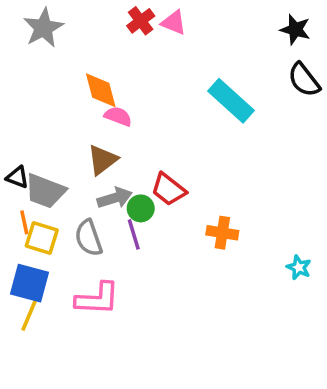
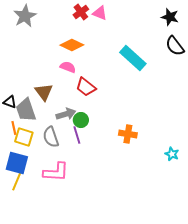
orange diamond: (101, 90) -> (72, 45), moved, turned -50
brown triangle: (102, 160) -> (44, 92), moved, turned -30
red trapezoid: (168, 189) -> (86, 87), moved
gray trapezoid: (45, 191) -> (26, 110), turned 50

